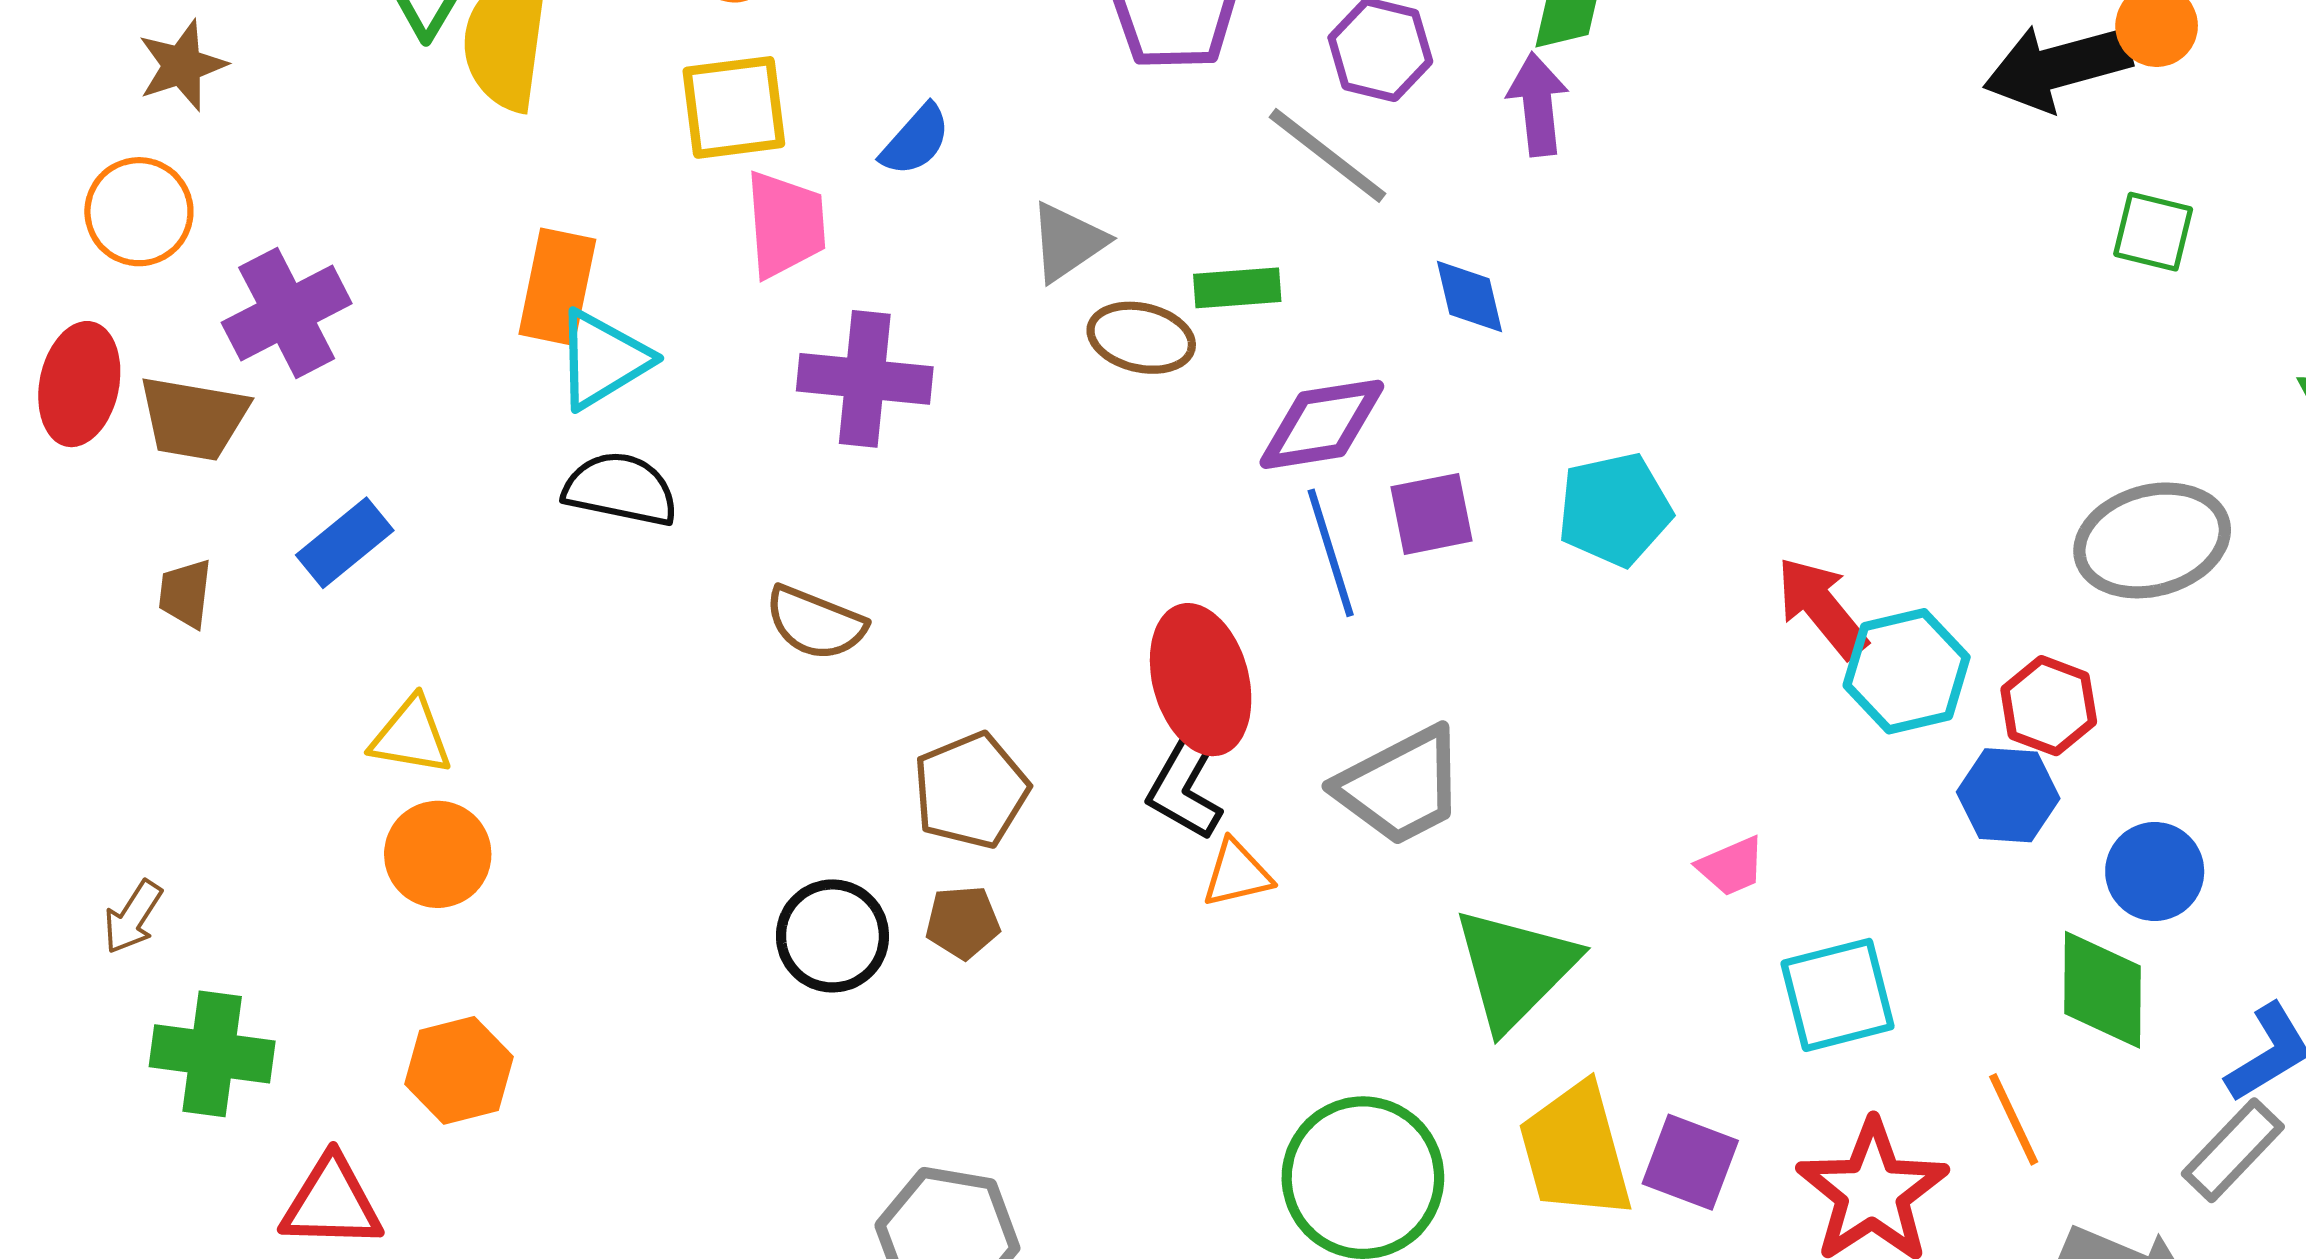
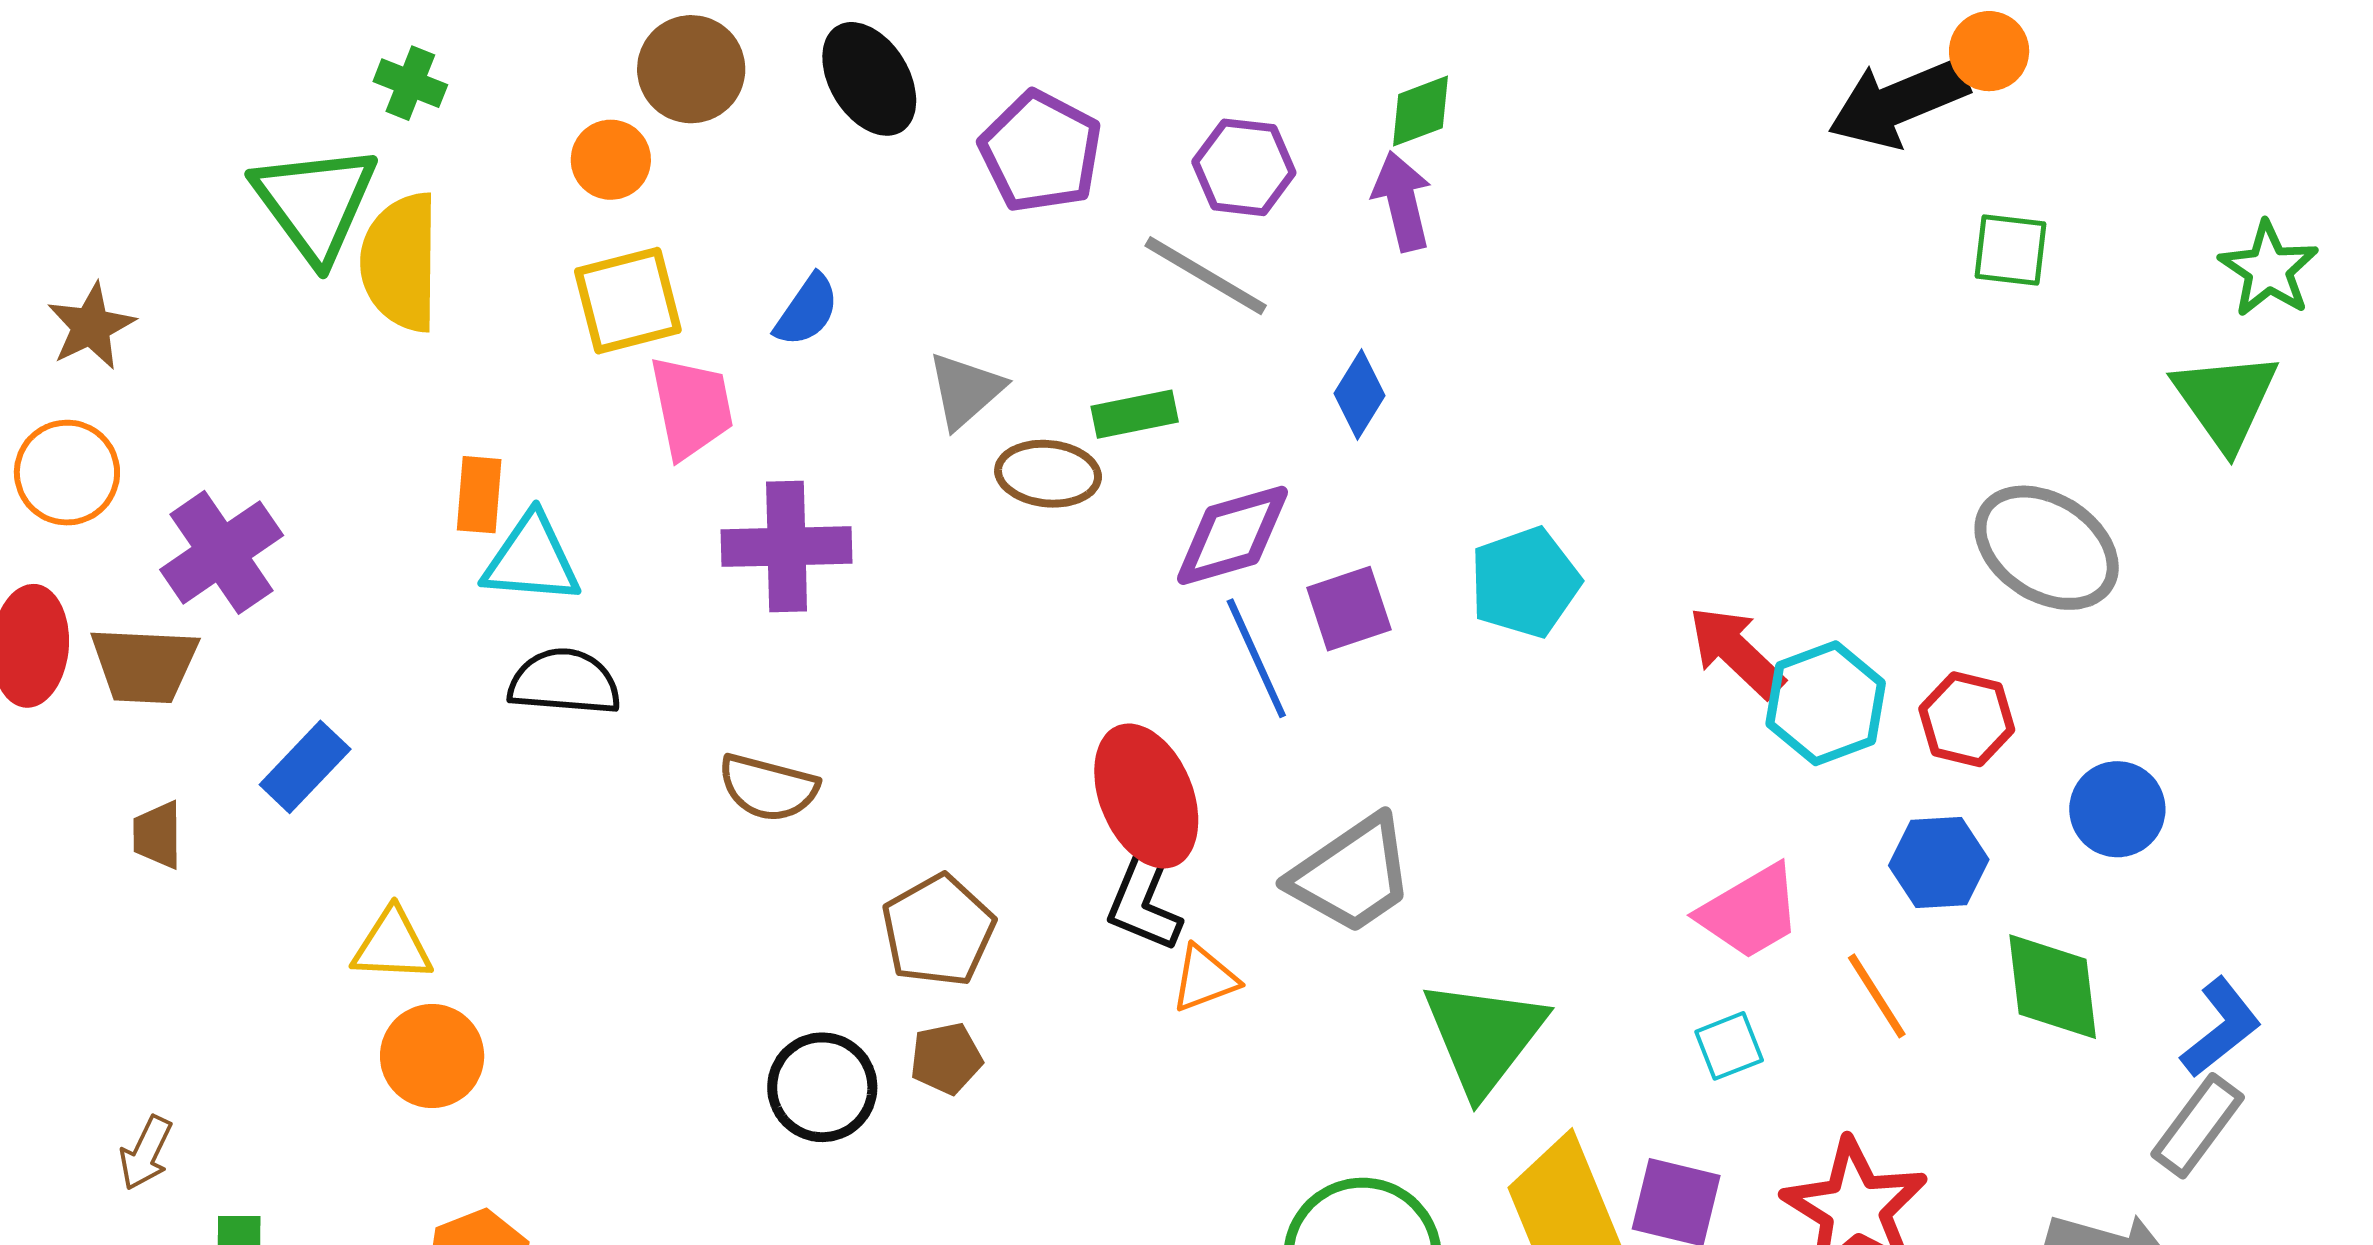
orange rectangle: (557, 287) -> (479, 495), size x0.7
blue diamond: (1470, 296) -> (1359, 395), turned 52
cyan triangle: (603, 359) -> (532, 559), turned 43
gray ellipse: (2152, 540) -> (2047, 548), turned 55
blue hexagon: (2008, 795) -> (1939, 862), moved
pink trapezoid: (1731, 866) -> (1750, 912), moved, size x1.6
blue circle: (2155, 872) -> (2117, 809), moved
cyan square: (1837, 995) -> (1729, 1046), moved, size x0.6
orange line: (2014, 1119) -> (1877, 996), moved

